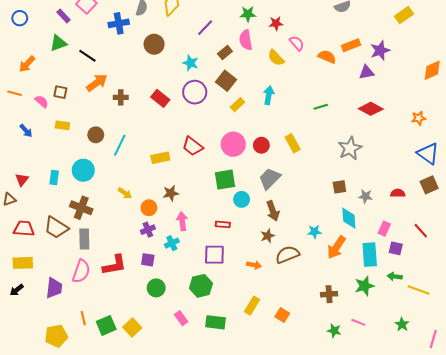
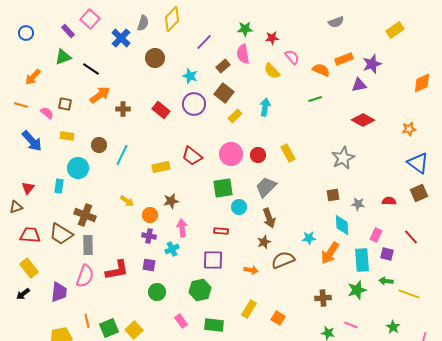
blue cross: (119, 23) -> (121, 38), turned -36
green line: (321, 107) -> (315, 99), moved
blue arrow: (26, 131) -> (32, 141), size x1.6
cyan circle: (83, 170) -> (78, 168), moved
purple cross: (148, 230) -> (149, 236), turned 32
yellow rectangle: (23, 263) -> (29, 268), turned 54

